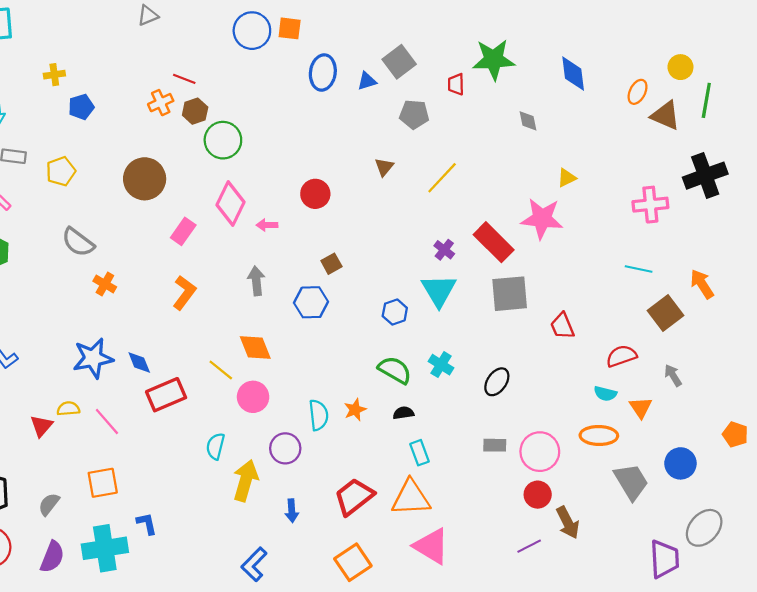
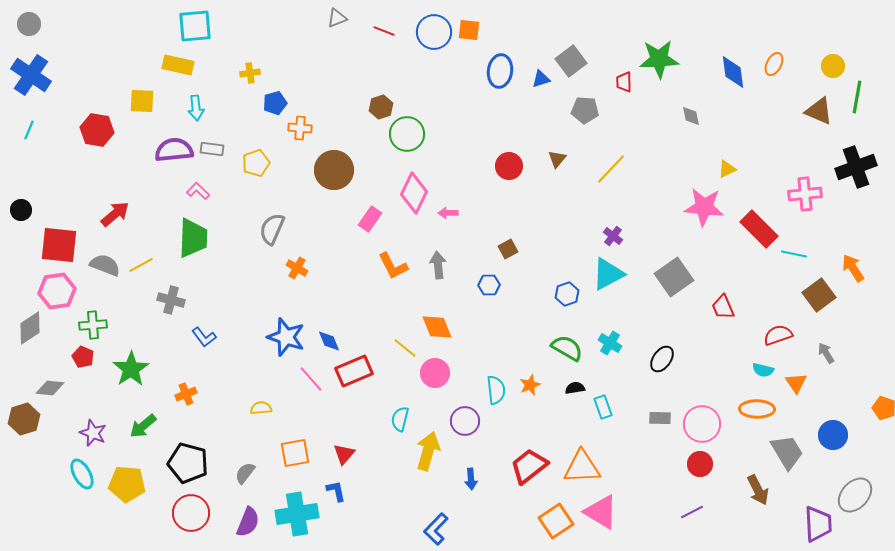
red line: (184, 79) -> (384, 31), moved
orange ellipse: (638, 92) -> (774, 64), moved
orange cross: (161, 103) -> (300, 128), moved, turned 30
red circle: (315, 194) -> (509, 166), moved
gray semicircle: (78, 242) -> (272, 229), turned 76
red rectangle: (494, 242) -> (759, 229), moved
cyan triangle: (439, 291) -> (608, 274), turned 33
orange L-shape: (184, 293) -> (393, 266), moved, turned 116
gray square: (510, 294) -> (674, 277), turned -30
blue hexagon: (311, 302) -> (489, 285), size x0.7
blue star: (93, 358) -> (286, 337), turned 30
yellow semicircle: (68, 409) -> (261, 408), moved
pink line: (107, 422) -> (311, 379), moved
red triangle: (41, 426) -> (344, 454), moved
cyan rectangle: (420, 453) -> (603, 407), moved
brown arrow: (568, 522) -> (758, 490), moved
orange square: (353, 562) -> (556, 521), moved

